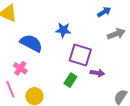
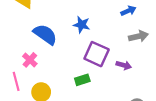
purple arrow: (97, 73) -> (124, 65), moved
green rectangle: (70, 80) -> (82, 80), turned 32

